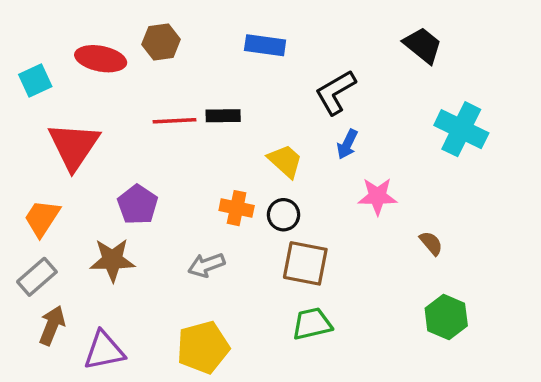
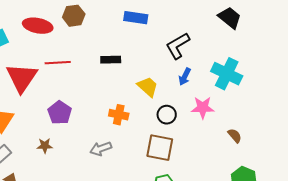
red line: (174, 121) -> (58, 63), moved
cyan cross: (461, 129) -> (227, 74), moved
black circle: (284, 215) -> (167, 115), moved
brown star: (112, 260) -> (45, 146), size x0.6

